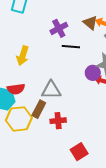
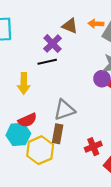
brown triangle: (90, 23) -> (70, 26), moved
black line: (71, 47) -> (47, 62), moved
red cross: (58, 121) -> (93, 147), moved

